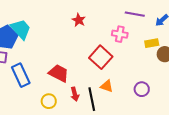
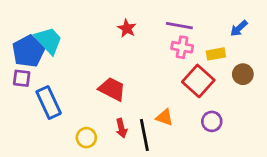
purple line: (135, 14) -> (179, 26), moved
yellow rectangle: (152, 43) -> (216, 54), moved
red square: (101, 57) -> (198, 81), moved
red trapezoid: (59, 73) -> (112, 89), moved

